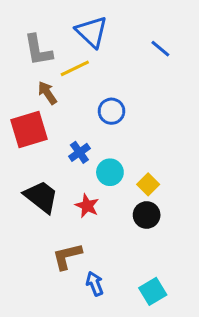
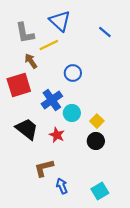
blue cross: (79, 152) -> (52, 100), size x1.5

